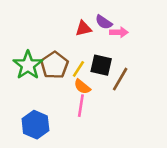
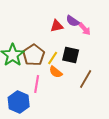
pink arrow: (119, 32) -> (85, 29), turned 48
brown line: (120, 79) -> (86, 79), moved
pink line: (81, 106) -> (37, 84), moved

